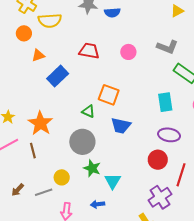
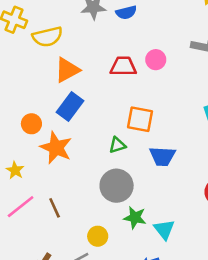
orange circle: (24, 33) -> (31, 124), moved
red trapezoid: (89, 51) -> (123, 66), moved
orange triangle: (38, 55) -> (67, 70), moved, size x1.5
green triangle: (88, 111) -> (117, 145), turned -32
orange star: (40, 123) -> (56, 148), moved

